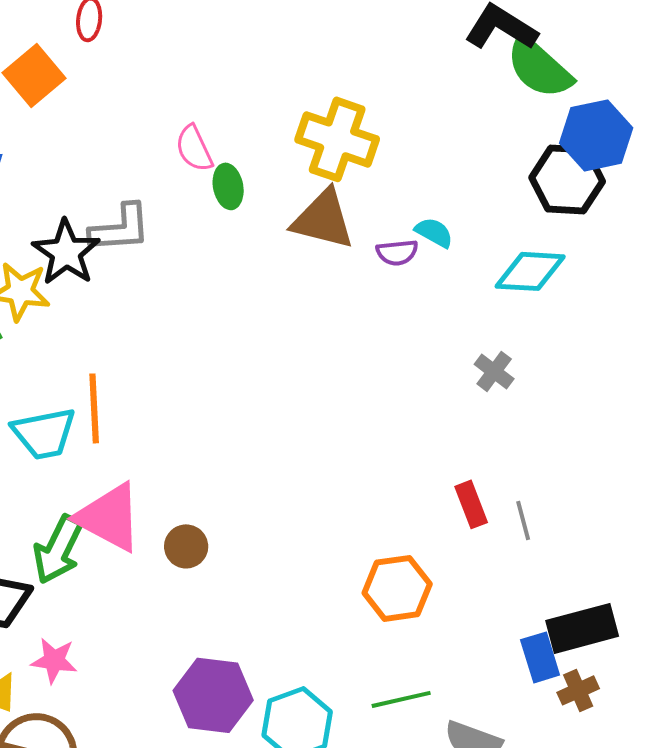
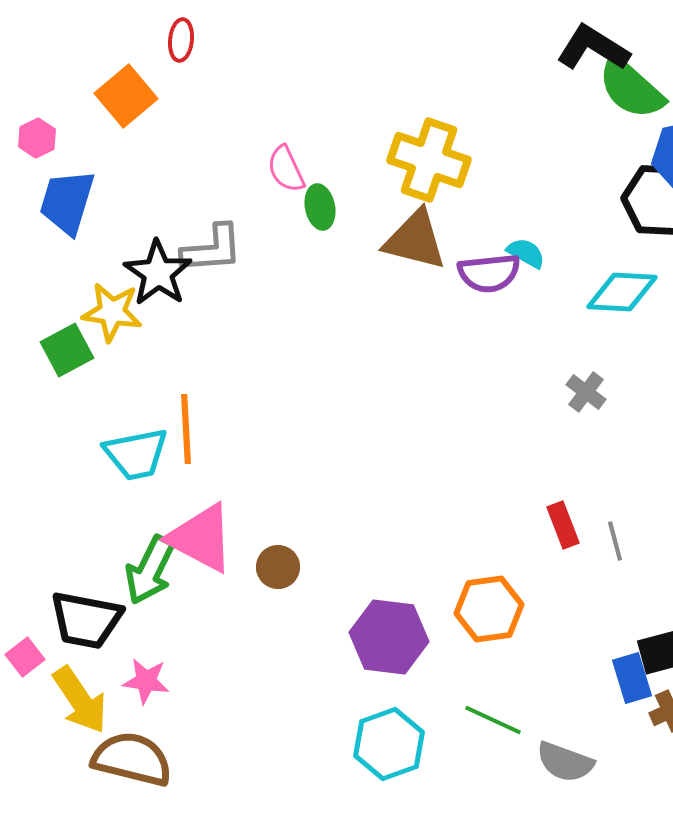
purple semicircle: (397, 252) -> (489, 273), size x1.5
purple hexagon: (213, 695) -> (389, 637), moved
green line: (401, 699) -> (493, 720), turned 38

